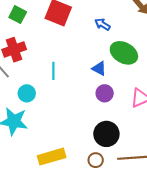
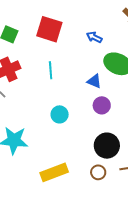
cyan line: (53, 71) -> (51, 70), moved
cyan circle: (27, 93) -> (60, 114), moved

